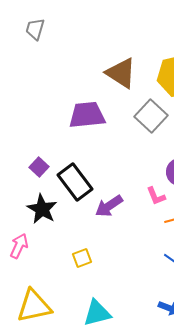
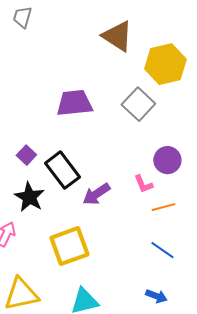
brown triangle: (121, 73) -> (117, 36), moved
yellow square: (82, 258) -> (69, 246), size x2.0

